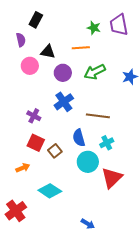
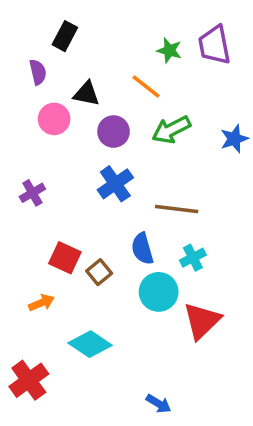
orange line: (81, 48) -> (146, 86), turned 42
purple cross: (34, 116) -> (32, 193), moved, turned 32

